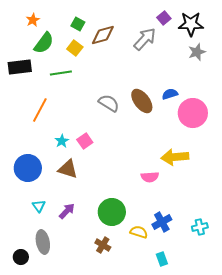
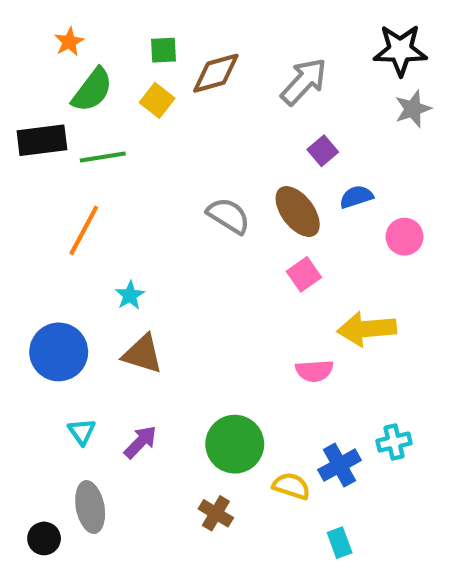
purple square: (164, 18) -> (323, 151), moved
green square: (78, 24) -> (163, 50), turned -32
green line: (61, 73) -> (103, 157), moved
pink circle: (193, 113) -> (404, 237), size x0.6
pink square: (85, 141) -> (304, 274), moved
cyan cross: (200, 227) -> (394, 442), moved

